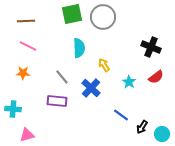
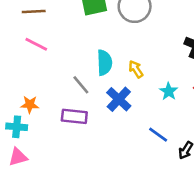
cyan semicircle: (79, 48) -> (104, 63), moved
orange star: (23, 73) -> (30, 105), moved
pink triangle: (27, 135) -> (18, 157), moved

